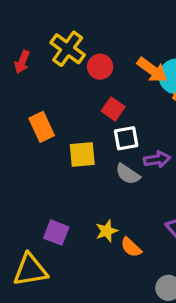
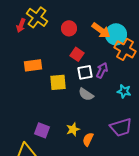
yellow cross: (68, 49) -> (37, 17), moved
orange rectangle: (42, 127) -> (33, 65), turned -72
purple arrow: (157, 159) -> (102, 70), moved, turned -56
orange semicircle: (131, 247) -> (88, 139), turned 72

